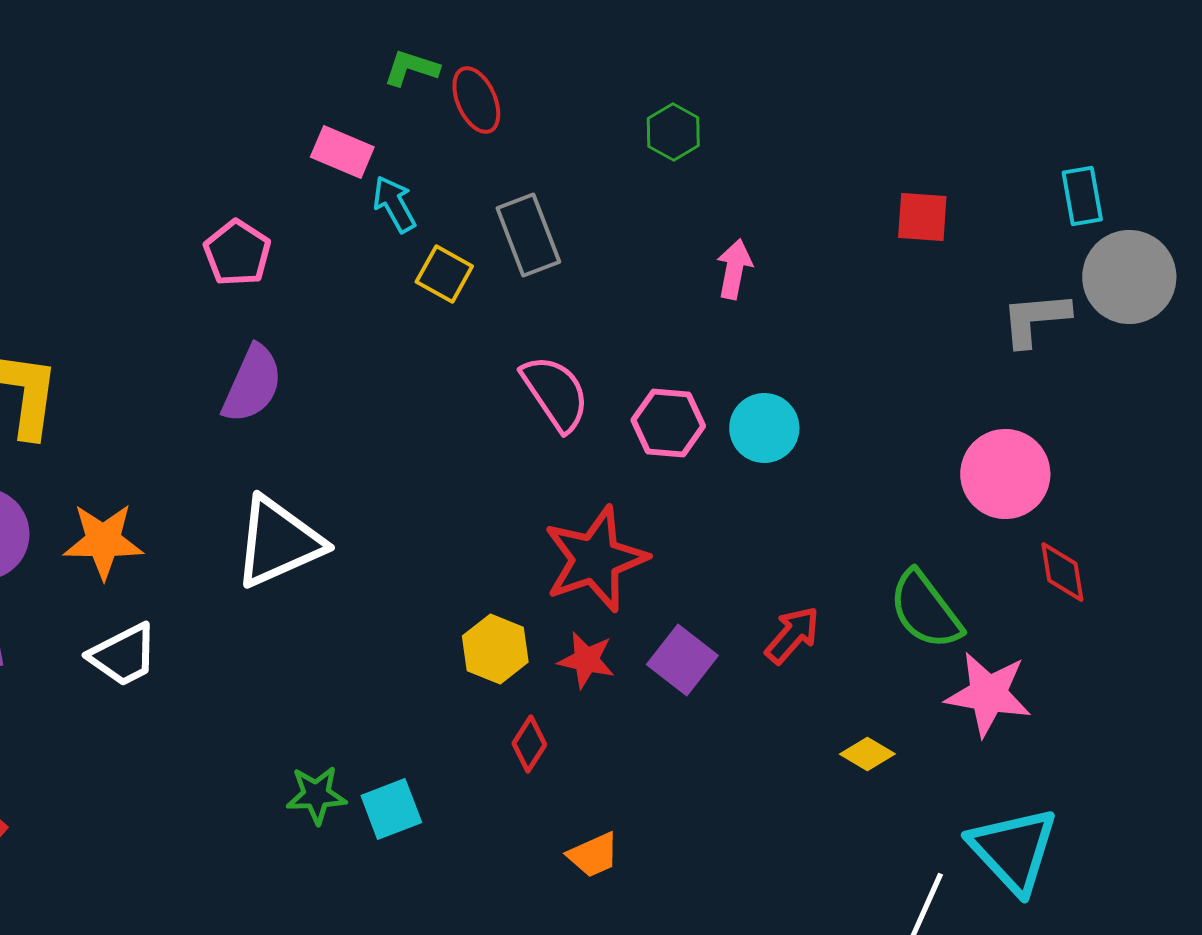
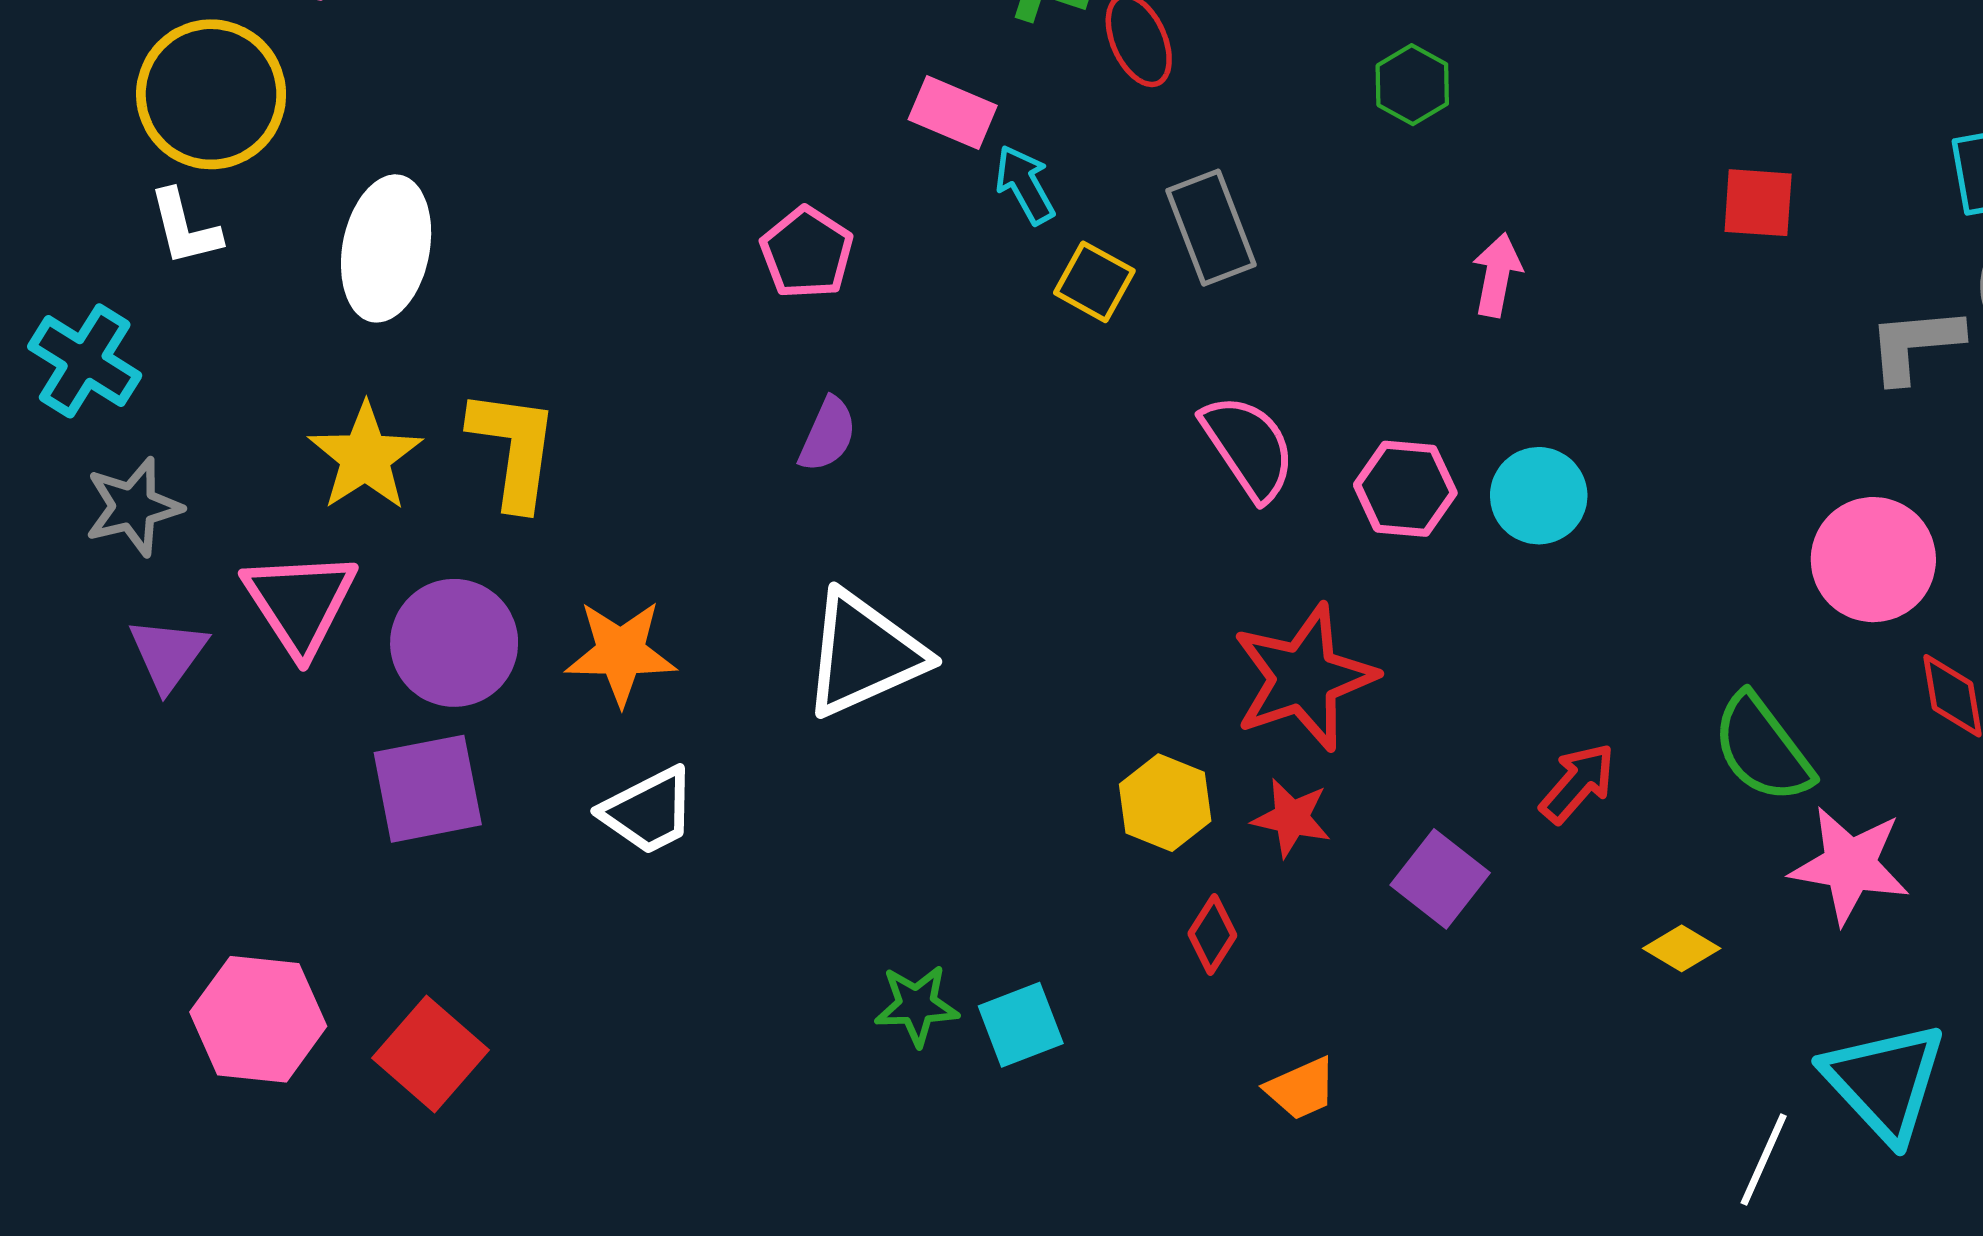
purple semicircle: (252, 384) -> (828, 435), size x0.7
purple square: (682, 660) -> (1440, 879), moved

